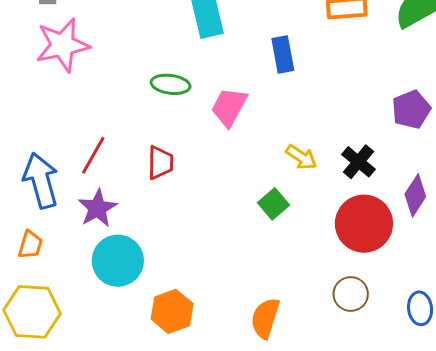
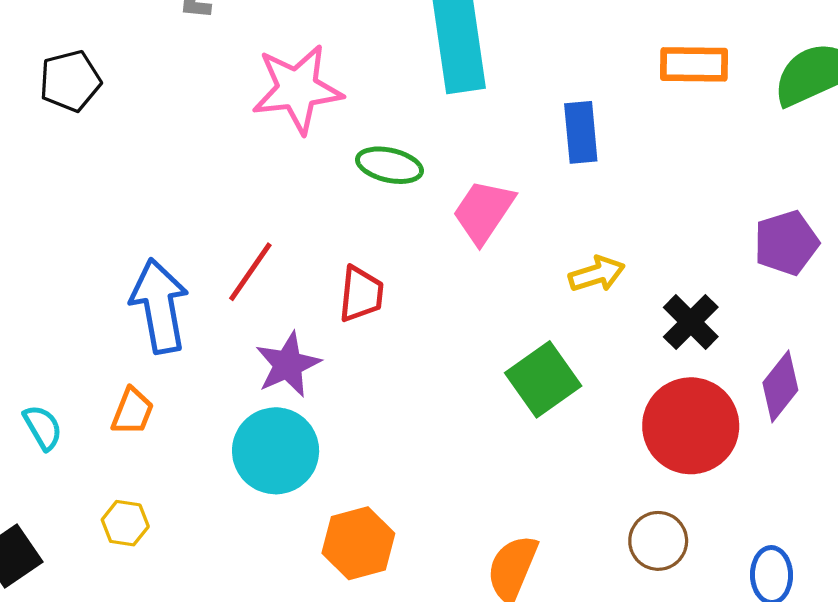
pink star: (63, 45) -> (297, 89), moved
yellow arrow: (301, 157) -> (597, 274), moved, turned -56
green square: (273, 204) -> (543, 379), size x1.4
purple star: (98, 208) -> (288, 365), moved
yellow hexagon: (32, 312) -> (125, 523), size x0.5

